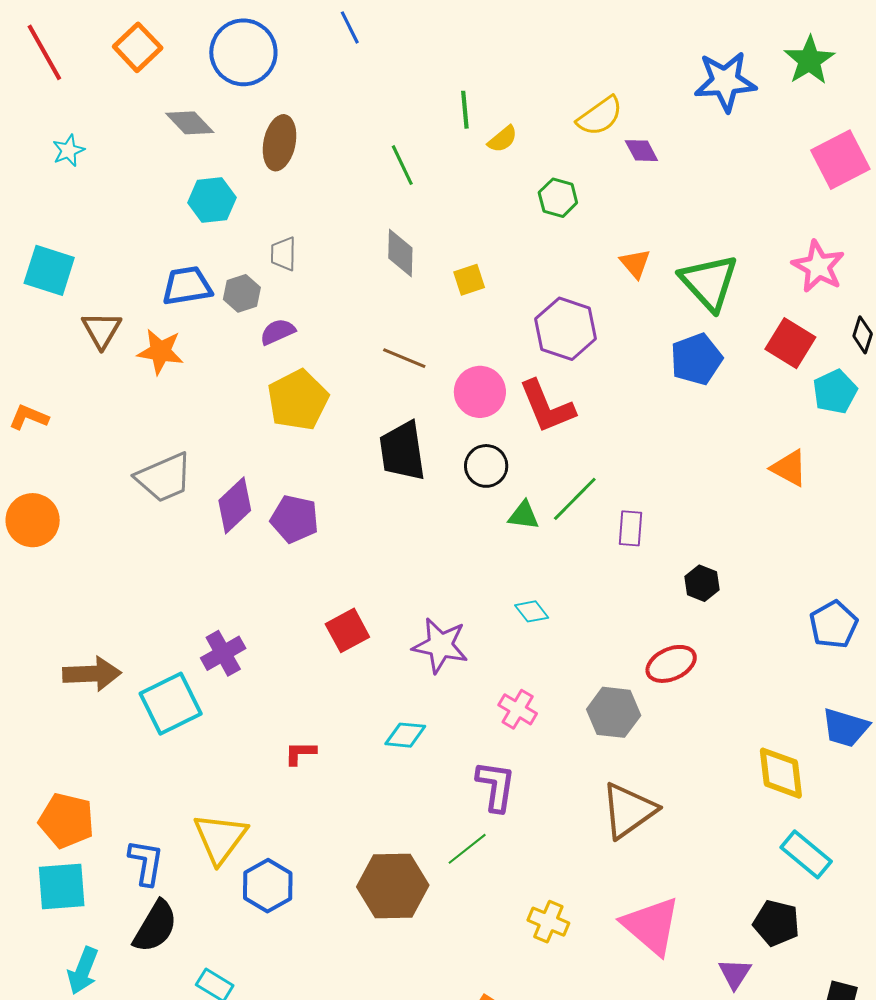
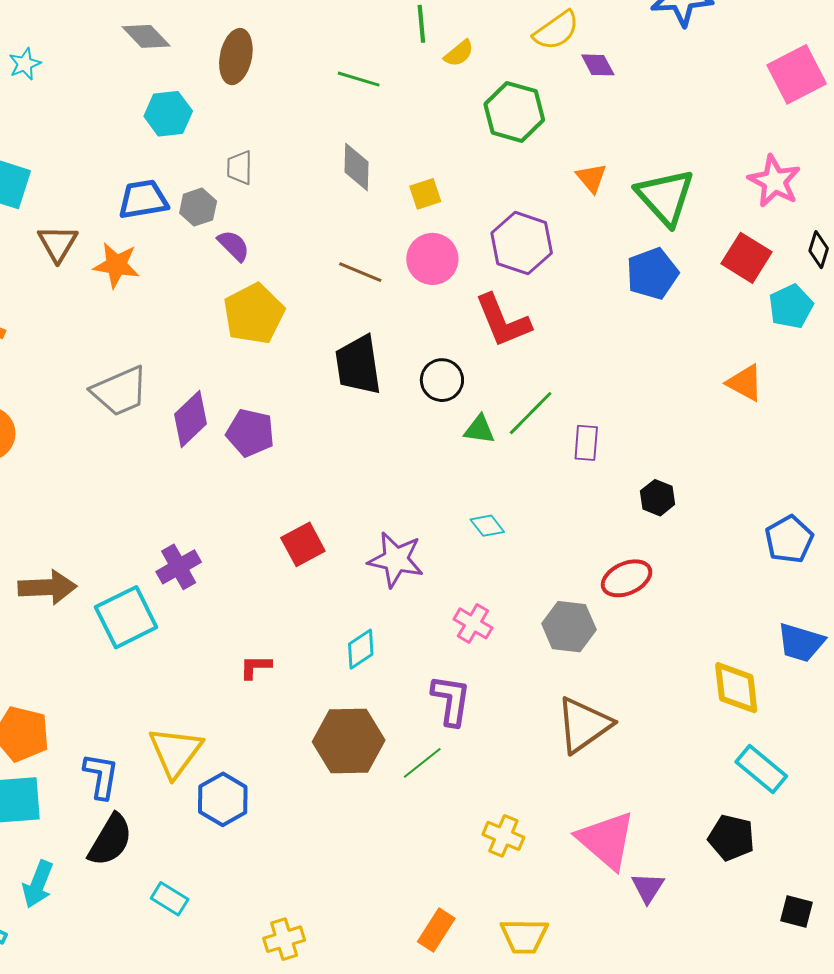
green line: (402, 165) -> (359, 79), turned -48
green hexagon: (558, 198) -> (514, 112), size x1.5
purple semicircle: (278, 332) -> (234, 246), turned 69
pink circle: (480, 392) -> (432, 259), moved
cyan diamond: (405, 735) -> (361, 649), turned -39
brown hexagon: (393, 886) -> (349, 741), moved
purple triangle: (735, 974) -> (648, 888), moved

